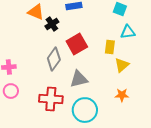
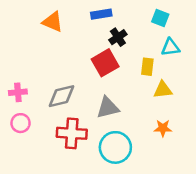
black cross: (52, 24) -> (118, 37), moved
gray diamond: (54, 59) -> (62, 96), moved, turned 40
yellow triangle: (122, 65) -> (163, 90), turned 35

